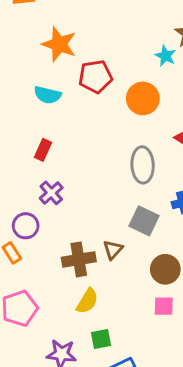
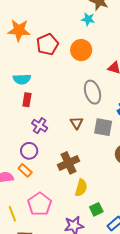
cyan semicircle: (48, 95) -> (22, 79), moved
brown triangle: (113, 250) -> (77, 123), moved

